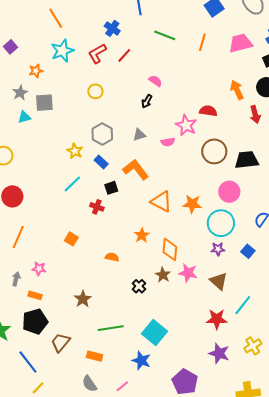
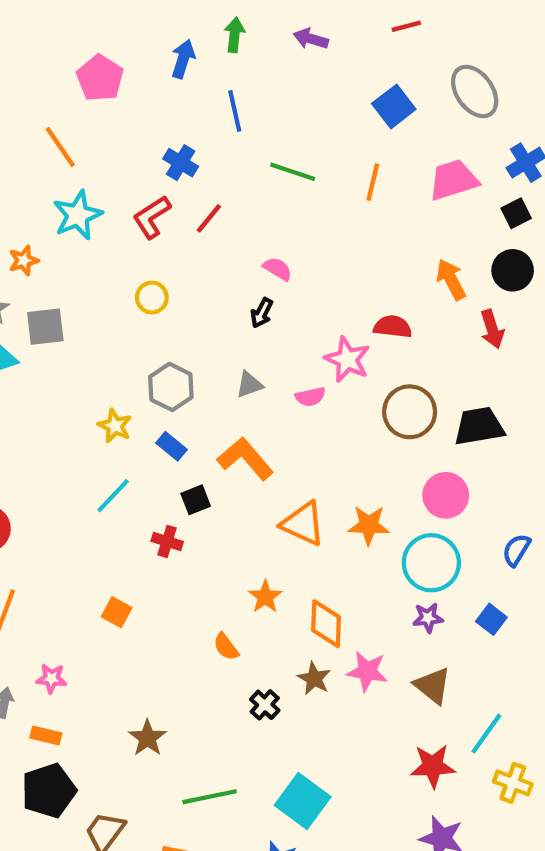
orange semicircle: (112, 257) -> (226, 647), moved, turned -136
yellow cross: (253, 346) -> (513, 783), moved, turned -36

